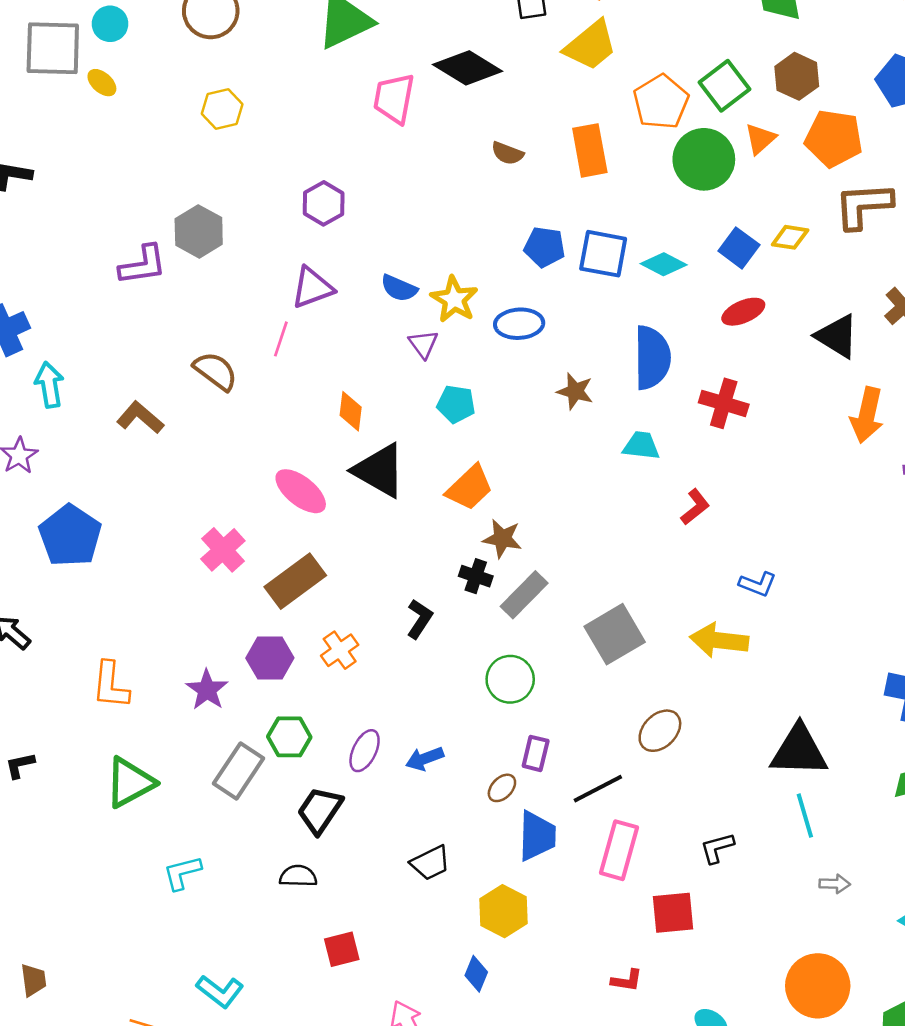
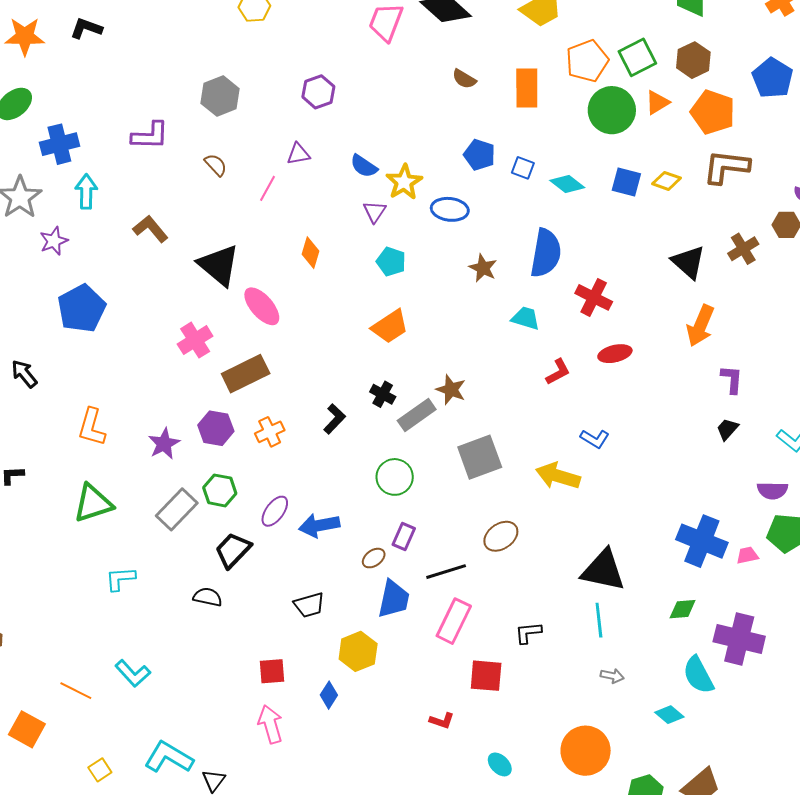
blue square: (739, 248) -> (626, 182), turned -32
blue square: (603, 254) -> (523, 168), size x0.6
purple L-shape: (143, 265) -> (150, 136), moved
purple triangle: (312, 288) -> (298, 154), size x0.7
red ellipse: (743, 312) -> (615, 354), moved
brown semicircle: (215, 371) -> (216, 165), moved, size x0.7
black triangle: (379, 470) -> (219, 265), moved
brown star: (502, 539) -> (451, 390), moved
blue arrow: (425, 759) -> (319, 525), size x1.4
red square: (342, 949) -> (272, 671), moved

